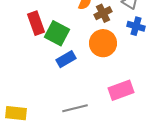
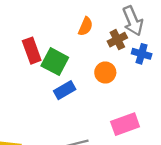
brown cross: (103, 13) -> (117, 40), moved
orange circle: (103, 43) -> (105, 72), size x0.7

